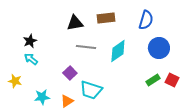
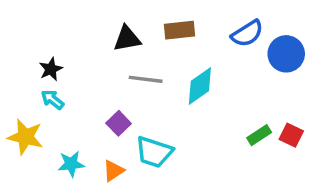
blue semicircle: (146, 20) -> (247, 34), turned 42
blue circle: (159, 48) -> (286, 54), moved
yellow star: (15, 81) -> (25, 137), size x1.5

